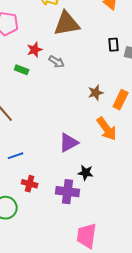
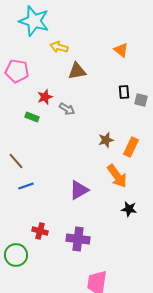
brown triangle: (67, 24) -> (77, 71), size x0.7
blue line: (16, 156) -> (26, 186), moved
black star: (86, 173) -> (129, 209), moved

